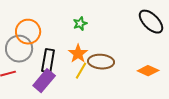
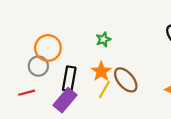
gray circle: (19, 49) -> (38, 66), size x0.7
brown ellipse: (101, 62) -> (126, 80), turned 45

